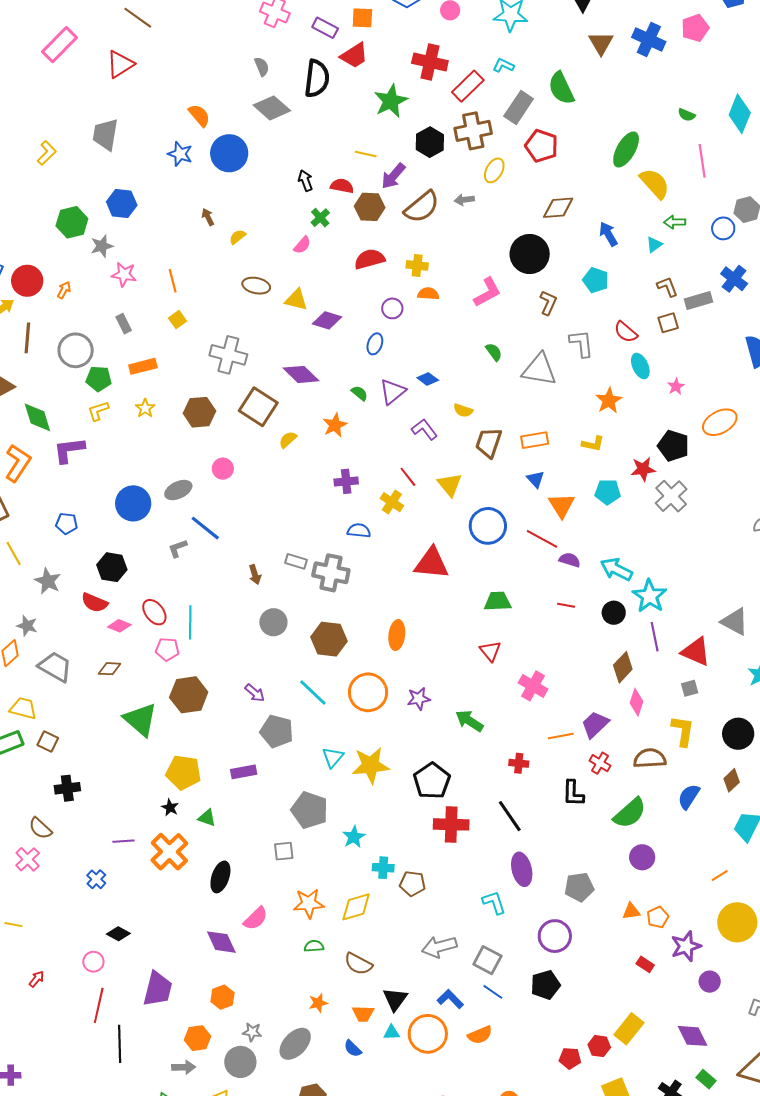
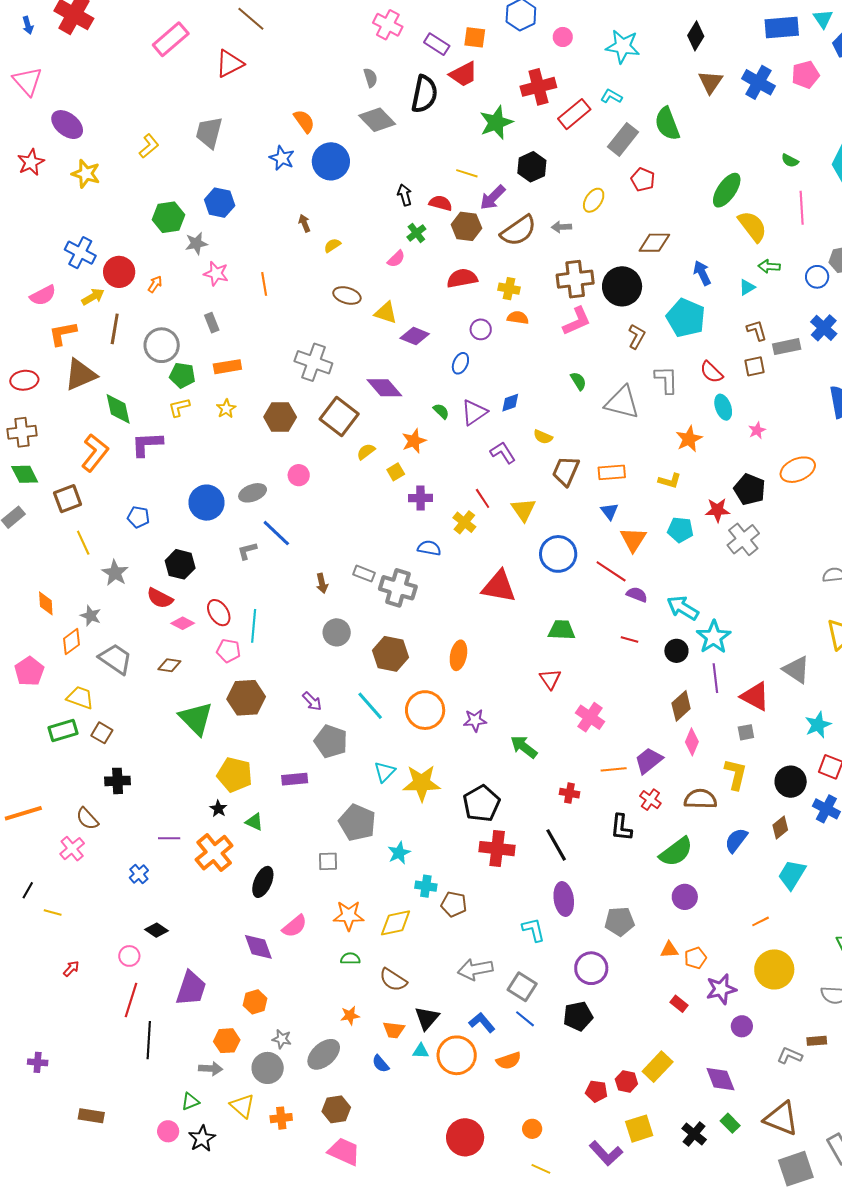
red cross: (430, 62) -> (538, 87), turned -32
brown cross: (473, 131) -> (575, 279), moved
red pentagon: (542, 146) -> (643, 180), size x0.7
cyan pentagon: (596, 280) -> (686, 318), size x1.5
yellow square: (178, 320) -> (396, 472), moved
blue diamond: (428, 379) -> (510, 403), turned -60

